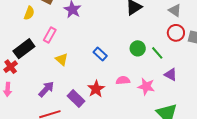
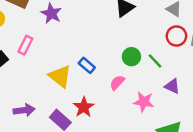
yellow triangle: (62, 59) -> (60, 76), moved, size x1.5
pink semicircle: (123, 80) -> (117, 83), moved, turned -40
purple arrow: (46, 89) -> (24, 110), turned 42

